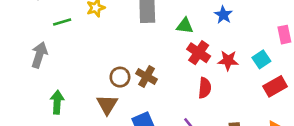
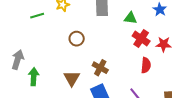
gray arrow: (39, 55) -> (18, 60), moved
brown cross: (147, 76) -> (100, 68), moved
brown circle: (120, 77) -> (77, 39), moved

